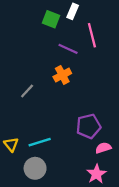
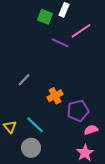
pink line: (92, 35) -> (81, 31), turned 70
orange cross: (62, 75) -> (55, 96), moved
cyan line: (40, 142) -> (35, 125), turned 60

